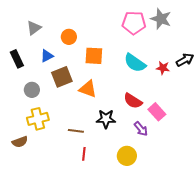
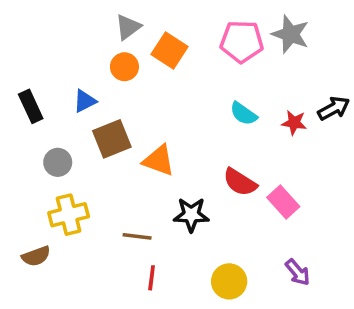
gray triangle: (34, 28) -> (128, 27), moved
orange square: (94, 56) -> (170, 51), moved, turned 30
cyan semicircle: (135, 63) -> (244, 114), size x0.7
purple arrow: (141, 129) -> (298, 272), moved

